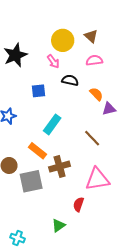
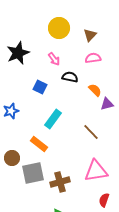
brown triangle: (91, 36) -> (90, 35), turned 32
yellow circle: (63, 40) -> (59, 28), moved
blue square: (39, 91) -> (40, 87), turned 32
brown cross: (60, 167) -> (60, 182), moved
red semicircle: (78, 204) -> (104, 200), moved

